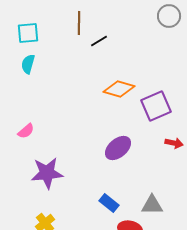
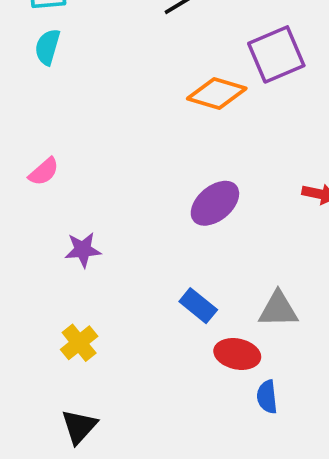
purple square: (156, 106) -> (276, 54), moved
purple star: (47, 173) -> (83, 250), size x0.6

